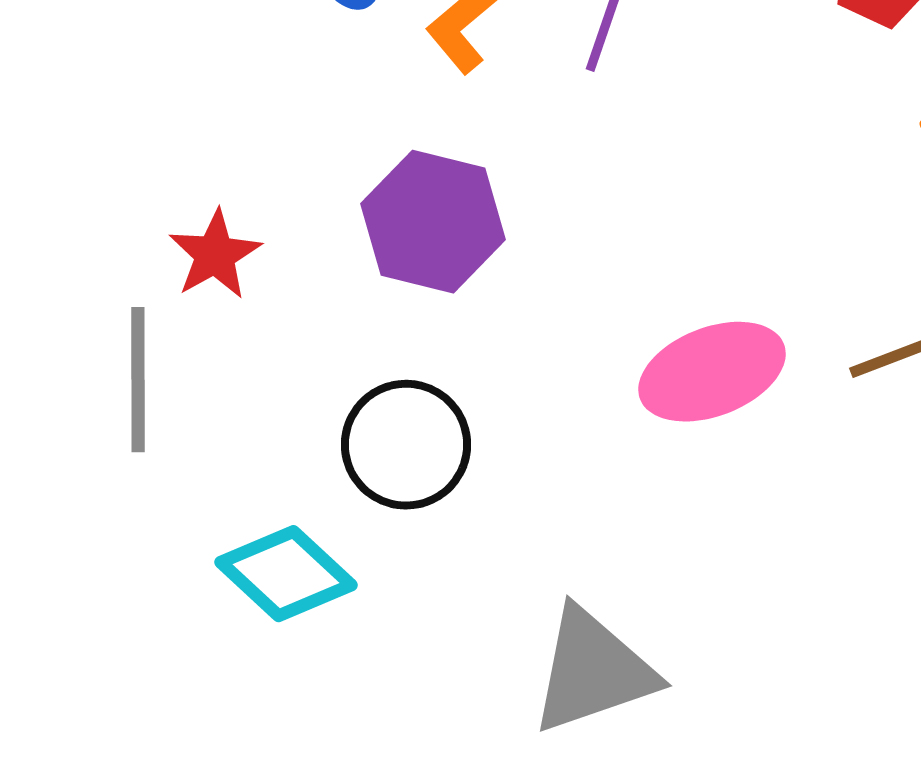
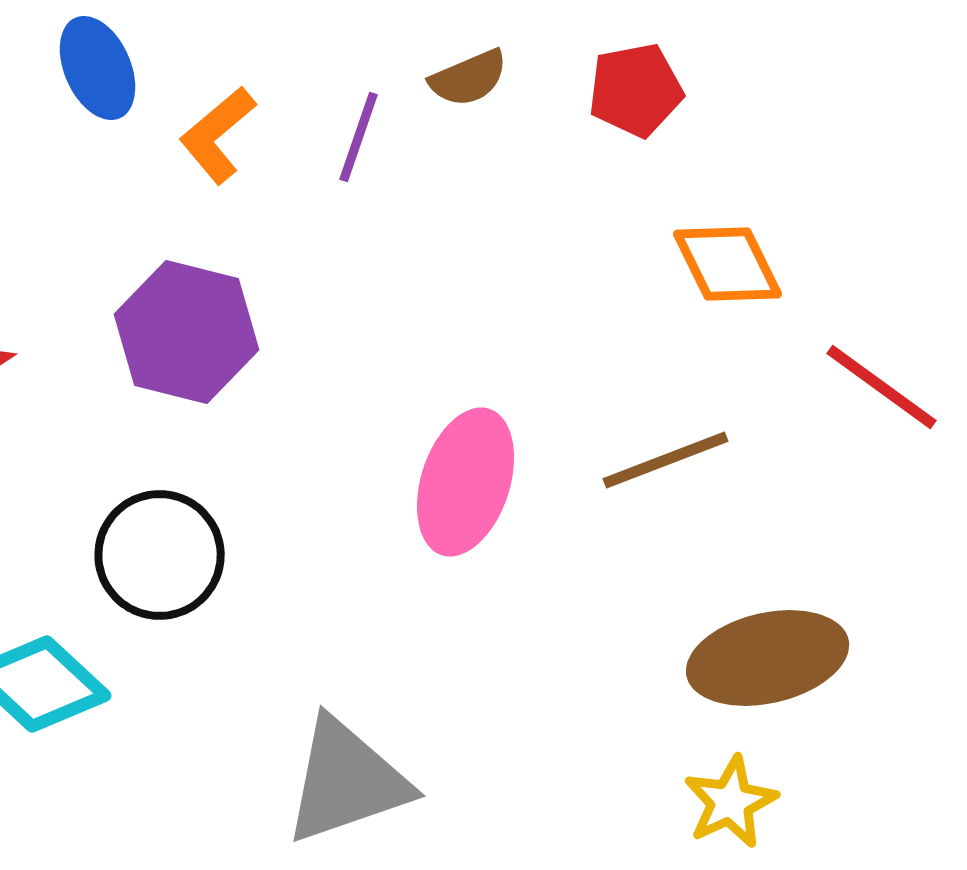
pink ellipse: (712, 372) -> (466, 482), turned -51

